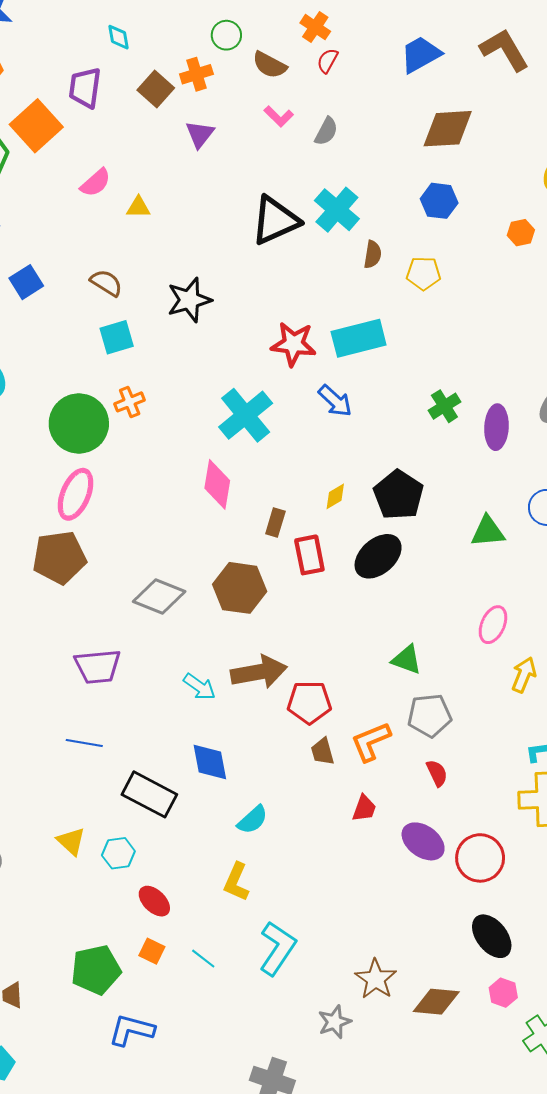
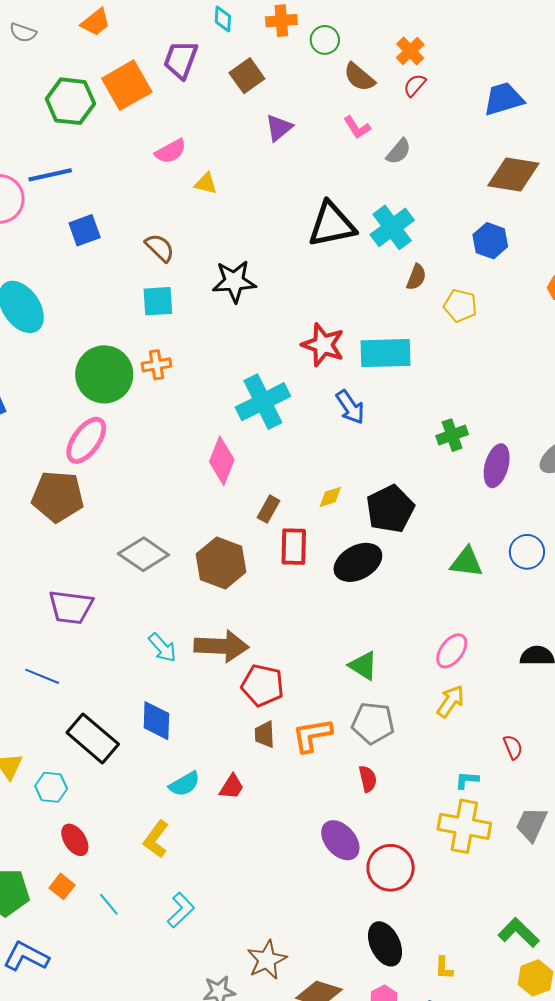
orange cross: (196, 74) -> (281, 21), moved
yellow arrow: (524, 675) -> (450, 701), moved
red trapezoid: (364, 808) -> (232, 787), moved
cyan L-shape: (277, 948) -> (181, 910), size x0.7

